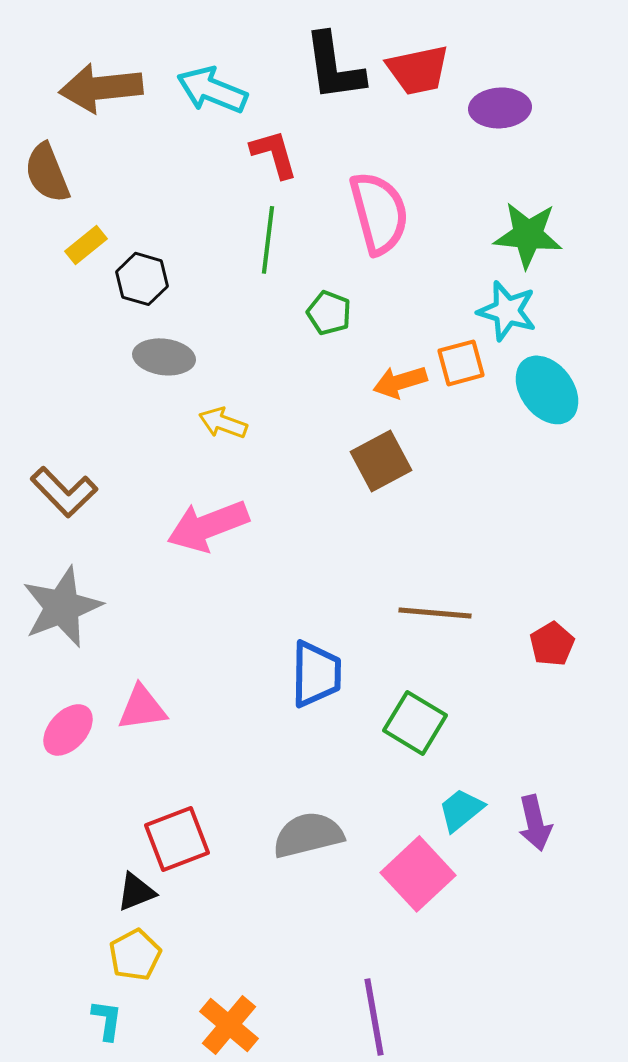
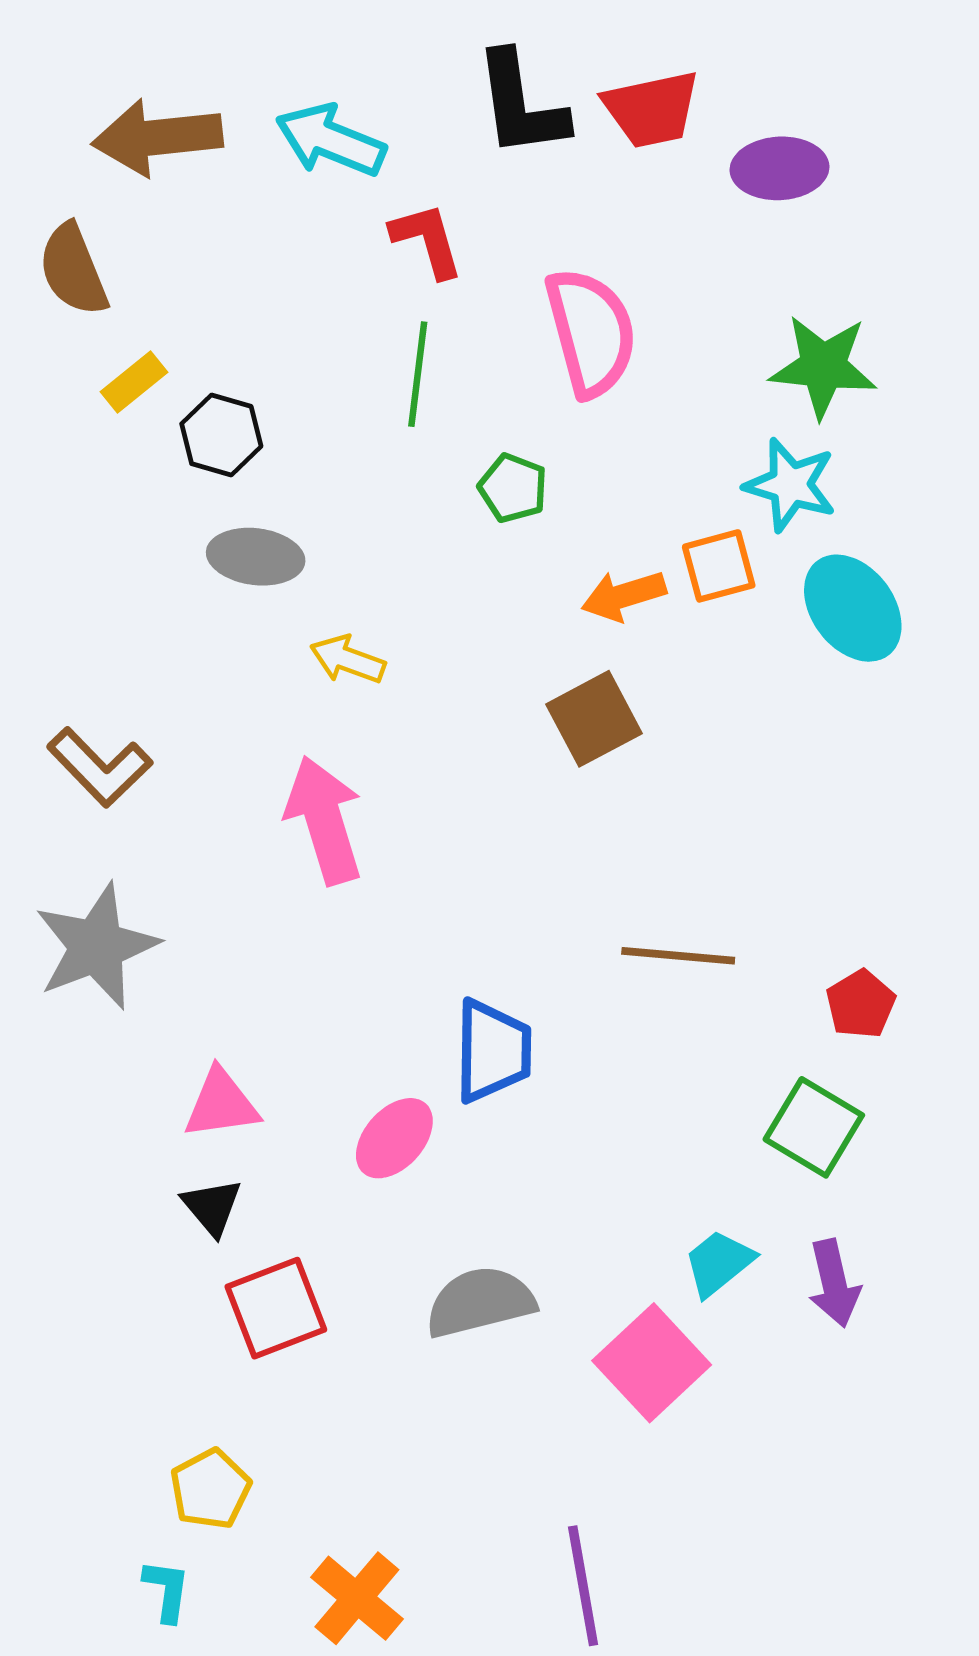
pink arrow: (208, 526) -> (324, 820), turned 94
green square: (415, 723) -> (814, 1127), moved
pink ellipse: (68, 730) -> (394, 1138), moved
black triangle: (136, 892) -> (212, 1207), moved, turned -48

